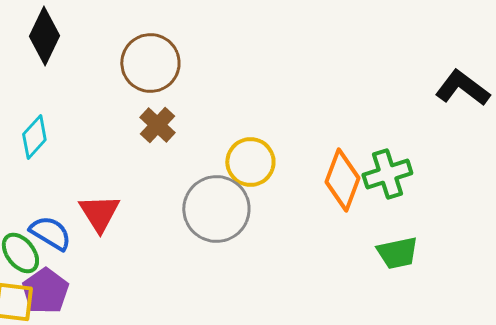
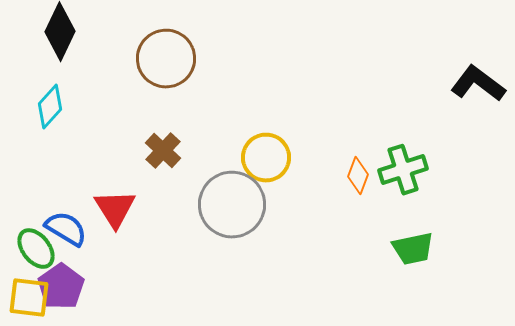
brown cross: (157, 125) -> (163, 151), moved
cyan diamond: (34, 137) -> (50, 107), moved
orange diamond: (342, 180) -> (358, 176), size x0.6

